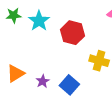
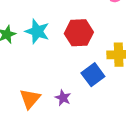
blue square: (69, 85) -> (93, 75), moved, turned 30

